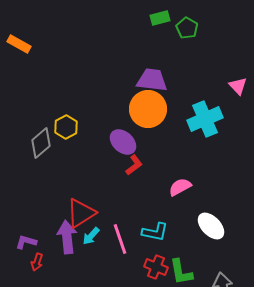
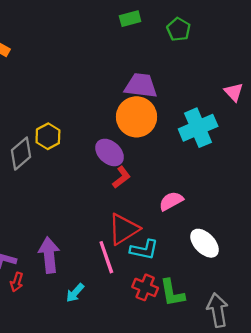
green rectangle: (160, 18) -> (130, 19), moved
red triangle: (81, 213) -> (124, 229), moved
cyan arrow: (91, 236) -> (75, 293), moved

